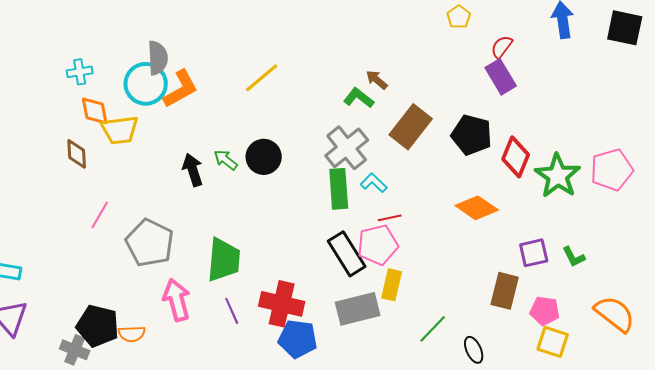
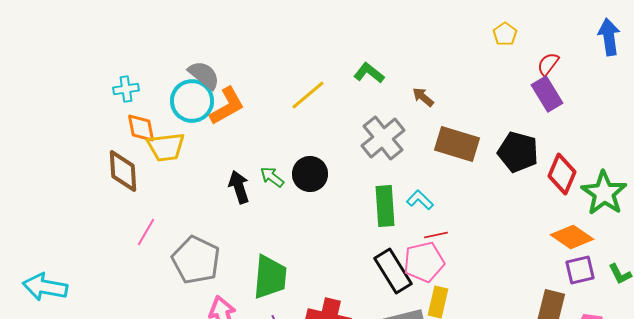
gray semicircle: (158, 58) -> (204, 75), turned -48
green L-shape: (359, 98) -> (369, 73), moved
brown rectangle: (411, 127) -> (457, 144), turned 69
gray cross: (347, 148) -> (383, 138), moved
brown diamond: (77, 154) -> (123, 171), size x1.4
orange diamond: (477, 208) -> (572, 237), moved

